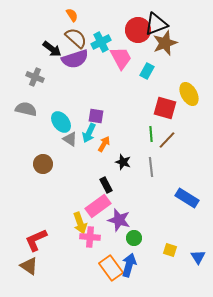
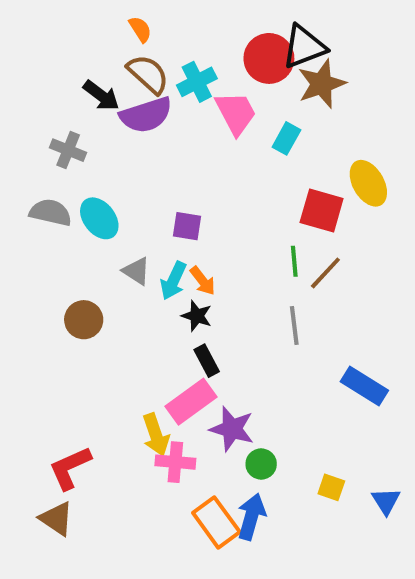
cyan ellipse: (61, 122) -> (99, 218), moved
cyan arrow: (89, 133) -> (173, 281), moved
orange arrow: (104, 144) -> (203, 281), turned 112
black star: (123, 162) -> (197, 316), moved

